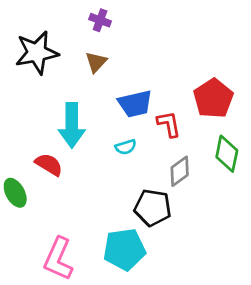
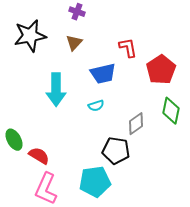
red L-shape: (169, 124) -> (128, 48), moved
red semicircle: (49, 164) -> (39, 156), moved

